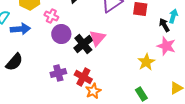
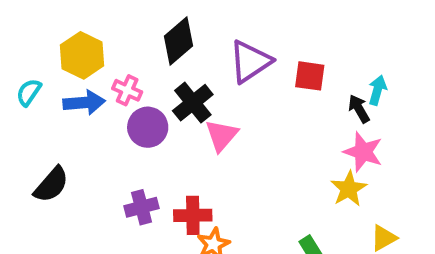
blue arrow: (20, 29) -> (84, 103), moved
black cross: (83, 44) -> (193, 103), moved
yellow star: (146, 62) -> (349, 189), moved
red cross: (83, 77) -> (193, 215), turned -30

